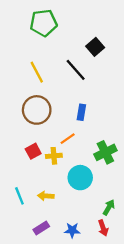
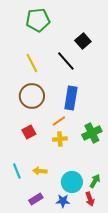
blue rectangle: (81, 112) -> (71, 98), size x1.6
yellow cross: (54, 156) -> (60, 139), moved
cyan circle: (80, 178) -> (72, 182), moved

